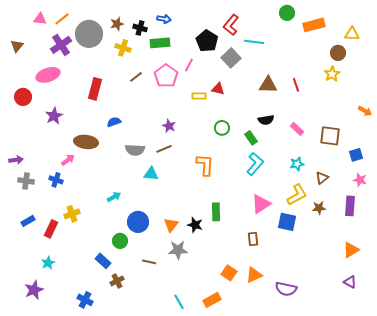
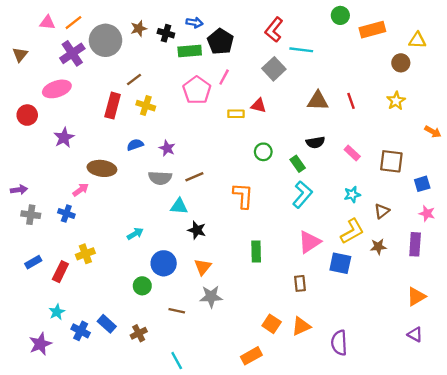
black pentagon: (207, 41) -> (221, 42), moved
yellow cross: (123, 48) -> (146, 106), moved
yellow star: (332, 74) -> (396, 101), moved
brown line: (136, 77) -> (134, 79), moved
purple star: (169, 126) -> (167, 148), moved
black star: (195, 225) -> (197, 230), moved
blue rectangle: (103, 261) -> (107, 324), moved
purple semicircle: (286, 289) -> (339, 343), turned 75
blue cross: (85, 300) -> (81, 331), moved
cyan line: (179, 302) -> (177, 361), moved

